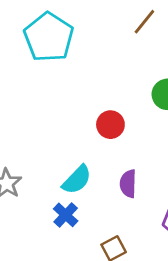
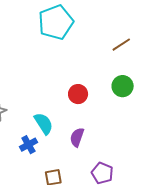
brown line: (144, 22) -> (121, 45), moved
cyan semicircle: (77, 180) -> (44, 124), turned -95

